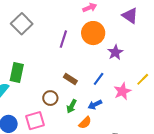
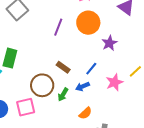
brown circle: (50, 98) -> (42, 85), size x1.5
blue arrow: (95, 105) -> (82, 86), moved
orange semicircle: (85, 123) -> (85, 113), moved

